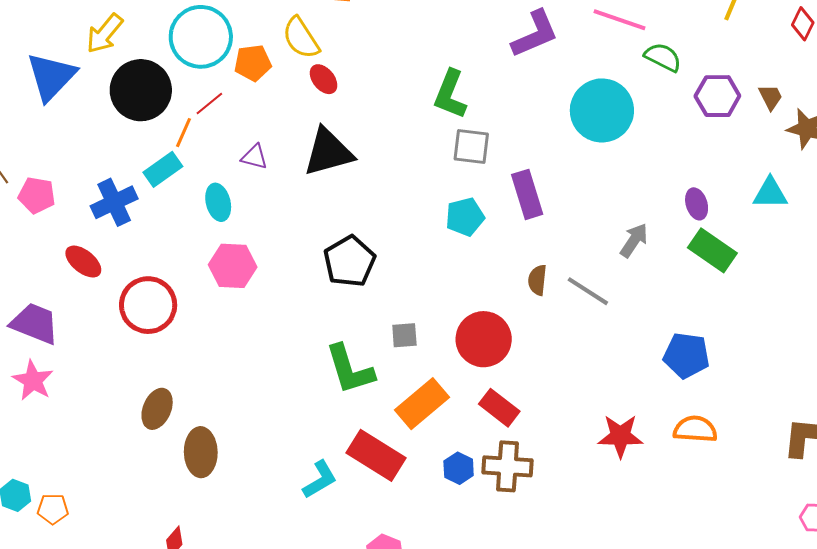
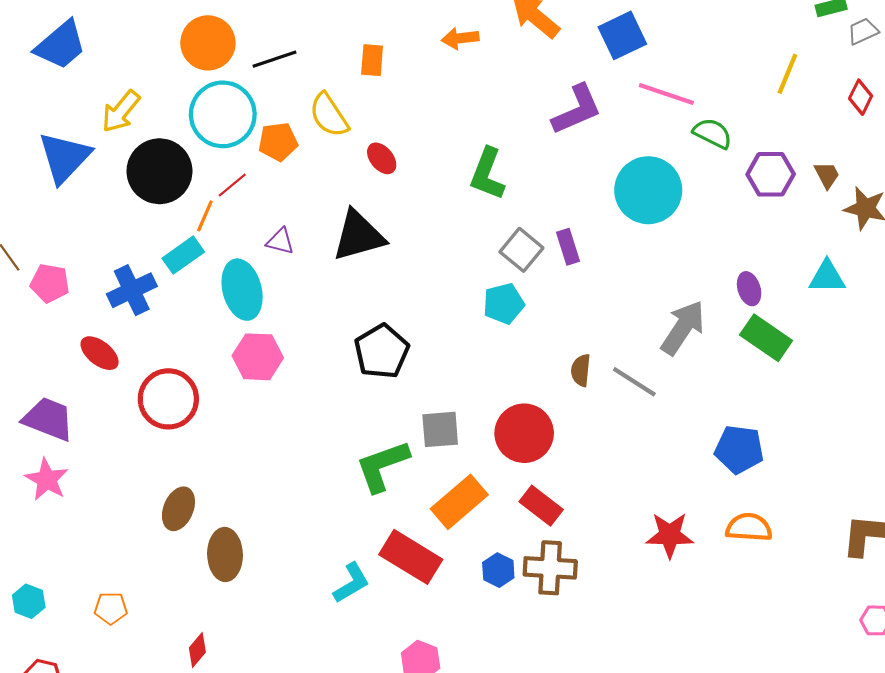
red ellipse: (324, 79) -> (382, 158), moved
gray square: (471, 147) -> (521, 250), moved, turned 33
purple rectangle: (527, 194) -> (568, 247), moved, size x0.7
cyan ellipse: (218, 202) -> (242, 290), size x1.5
gray arrow: (634, 240) -> (683, 328), size x1.5
gray square: (404, 335) -> (440, 429), size x1.4
green L-shape: (350, 369) -> (382, 466), turned 88
orange pentagon: (53, 509) -> (111, 608), moved

